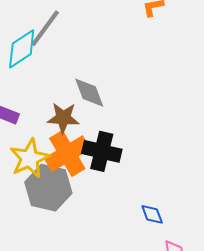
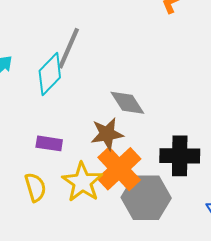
black cross: (102, 151) -> (180, 156), moved
gray hexagon: (48, 188) -> (146, 198), moved

